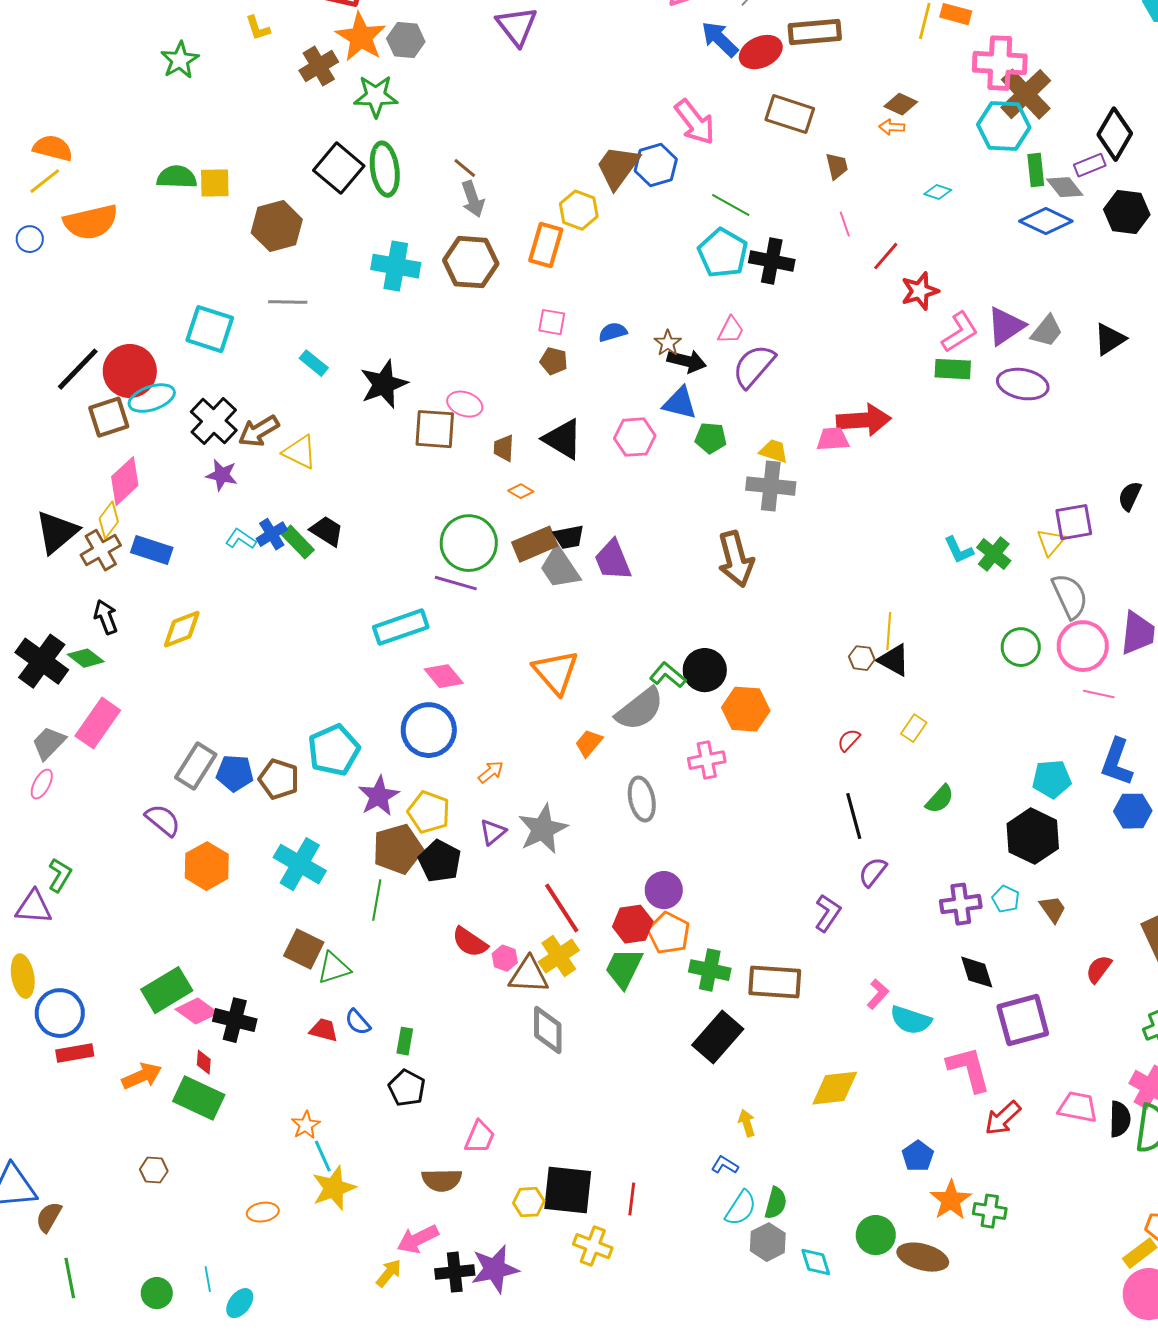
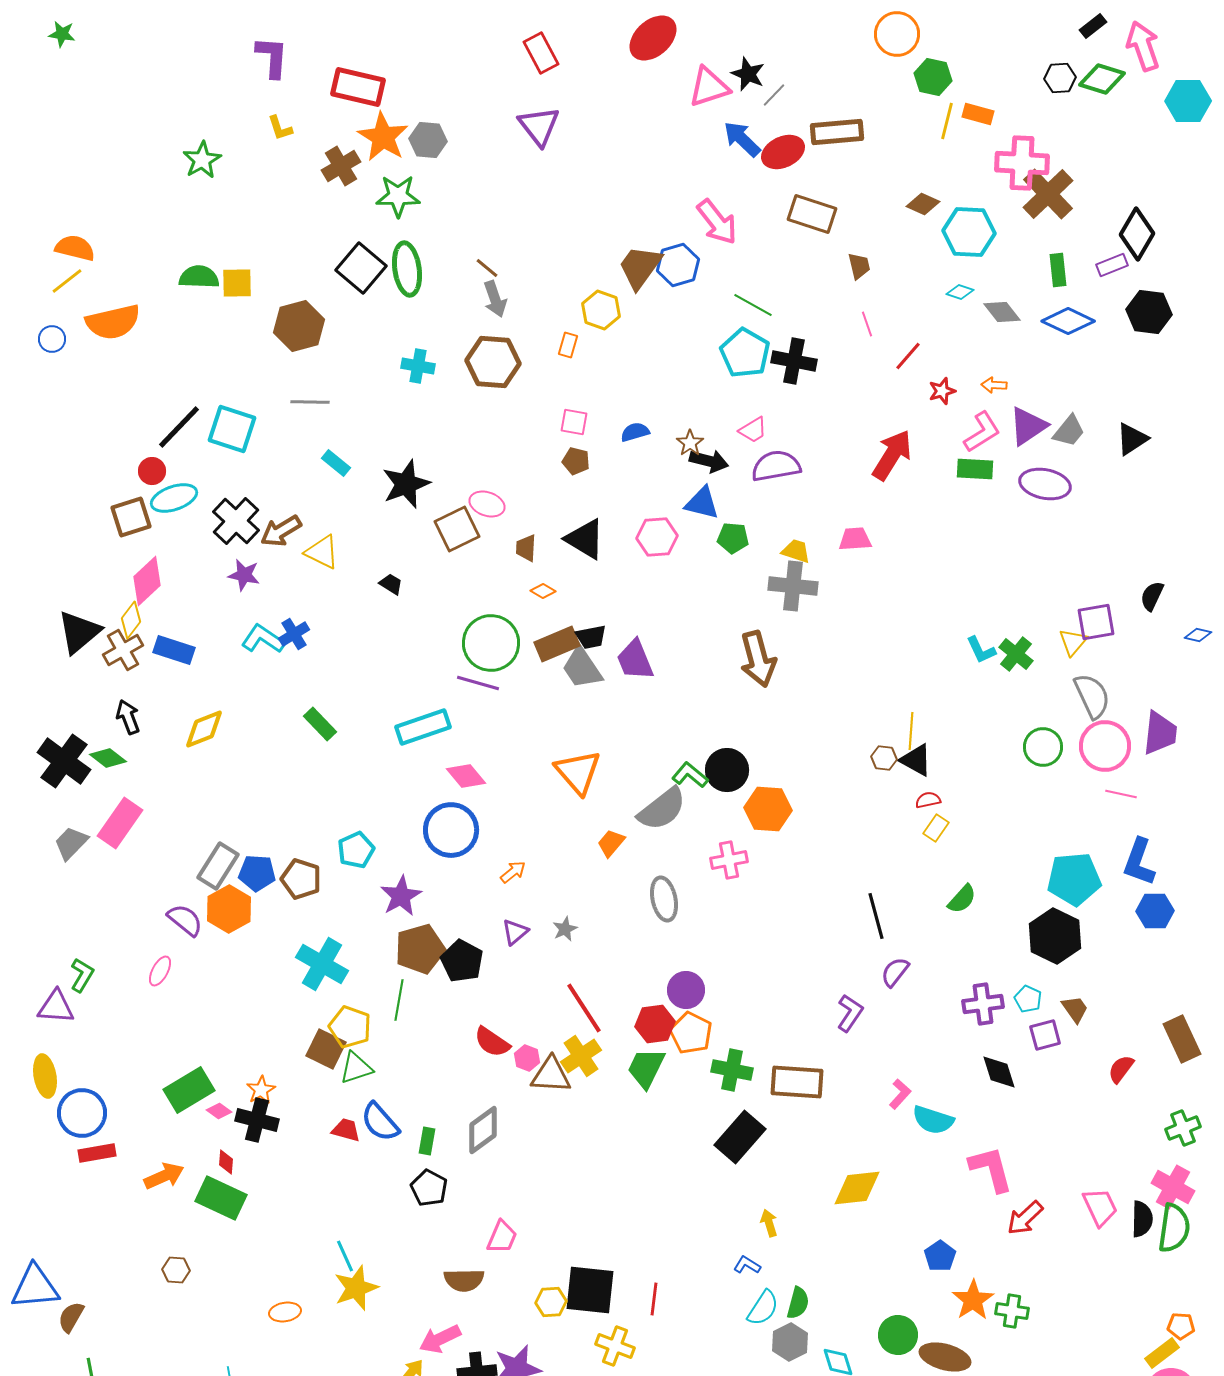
cyan hexagon: (1004, 126) -> (969, 232), moved
orange arrow: (892, 127) -> (994, 385), moved
gray diamond: (1065, 187) -> (1002, 312), moved
orange rectangle: (546, 245) -> (568, 345), size x0.6
cyan cross: (396, 266) -> (418, 366), size x0.7
red star: (920, 291) -> (942, 391), size x0.7
pink trapezoid: (731, 330) -> (753, 430), turned 32
purple semicircle: (754, 366) -> (776, 466), turned 39
black line: (78, 369) -> (179, 427), moved
red circle: (130, 371) -> (152, 471), size x0.5
red arrow: (864, 420) -> (892, 455), moved, turned -54
brown square: (435, 429) -> (457, 529), turned -30
black trapezoid: (327, 531) -> (391, 584), moved, size x0.7
cyan L-shape: (241, 539) -> (263, 639), size x1.4
green rectangle: (298, 542) -> (320, 724), moved
red semicircle: (849, 740) -> (928, 800), moved, turned 35
cyan pentagon: (334, 750) -> (356, 850), size x0.7
cyan pentagon: (1052, 779) -> (1074, 879), size x1.4
pink ellipse: (42, 784) -> (160, 971), moved
yellow pentagon: (429, 812) -> (350, 1027), moved
gray star: (543, 829) -> (565, 929), size x0.5
orange hexagon: (207, 866) -> (229, 909), moved
pink diamond: (197, 1011) -> (219, 1111), size x0.6
purple square: (1023, 1020) -> (1045, 1035), moved, size x0.6
blue semicircle: (358, 1022) -> (380, 1122), size x1.5
gray diamond: (548, 1030) -> (483, 1130), moved, turned 54
pink trapezoid: (1078, 1107) -> (1100, 1207), turned 54
orange star: (306, 1125) -> (261, 1090), moved

